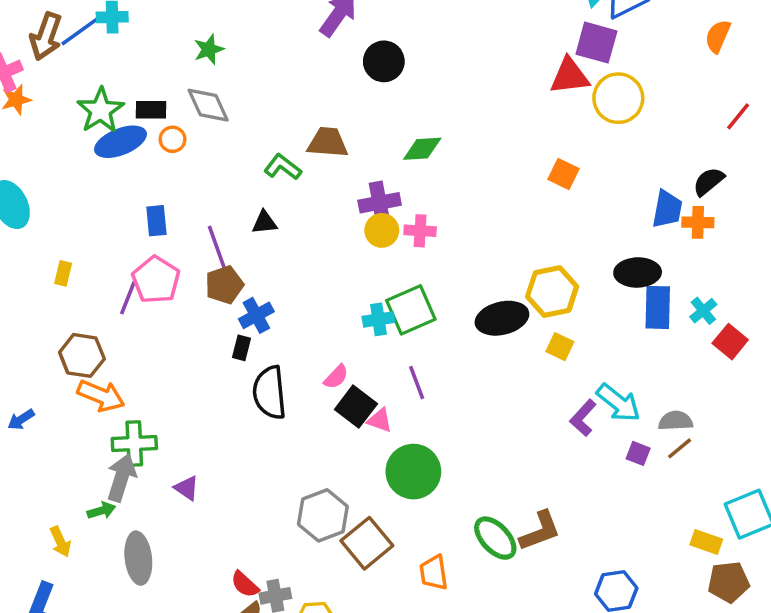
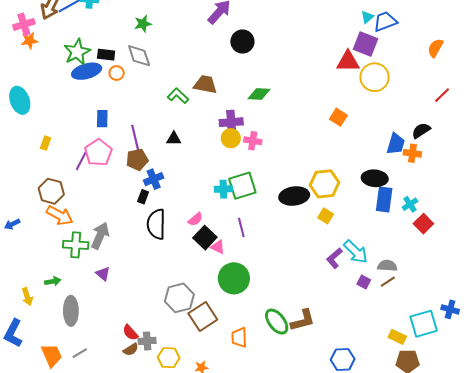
black triangle: (264, 222) -> (174, 139), moved
gray arrow: (121, 478) -> (100, 236), moved

